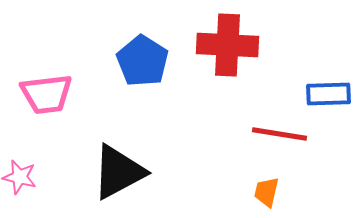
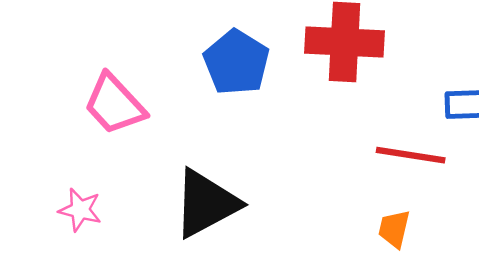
pink trapezoid: (47, 94) -> (114, 104), turned 54

